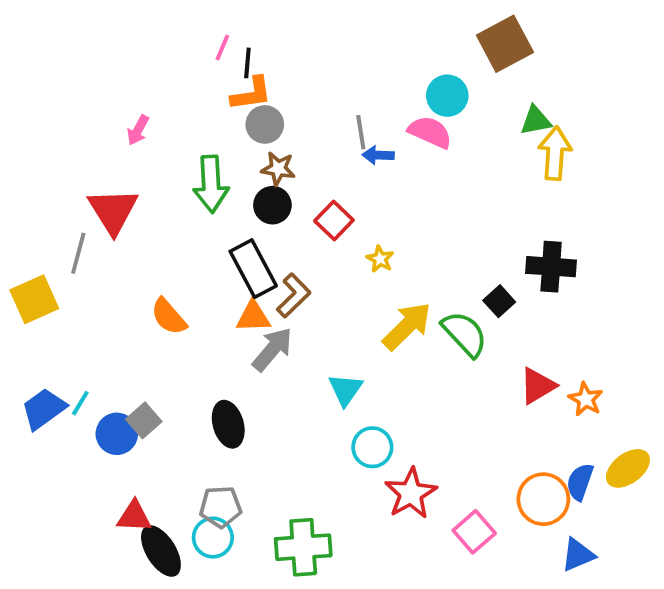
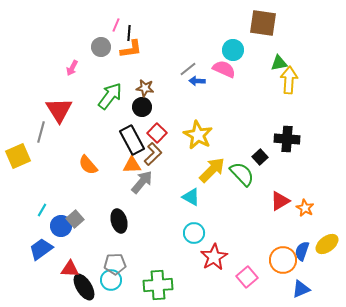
brown square: (505, 44) -> (263, 23), turned 36
gray circle: (265, 124) -> (101, 47), moved
gray line: (361, 132) -> (188, 69), turned 60
green arrow: (211, 184) -> (110, 96), turned -140
red square: (334, 221) -> (157, 133), moved
yellow star: (380, 259) -> (198, 135), size x2.0
cyan triangle: (345, 390) -> (191, 197), moved, turned -36
blue trapezoid: (44, 409) -> (41, 249), moved

